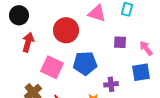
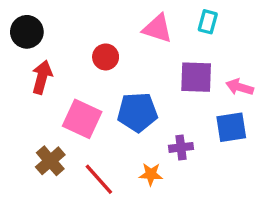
red circle: (66, 30) -> (106, 57), size x0.6
purple square: (120, 42) -> (196, 77), size x1.5
pink arrow: (146, 48) -> (240, 87), turned -35

